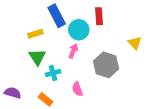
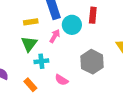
pink arrow: (73, 51) -> (55, 36), moved
pink semicircle: (77, 89) -> (62, 80), turned -48

